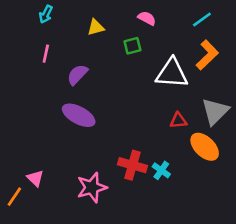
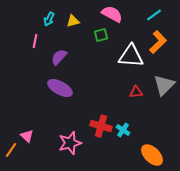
cyan arrow: (46, 14) -> (49, 19), moved
pink semicircle: (147, 18) -> (112, 14), size x1.5
orange ellipse: (205, 147) -> (152, 155), moved

